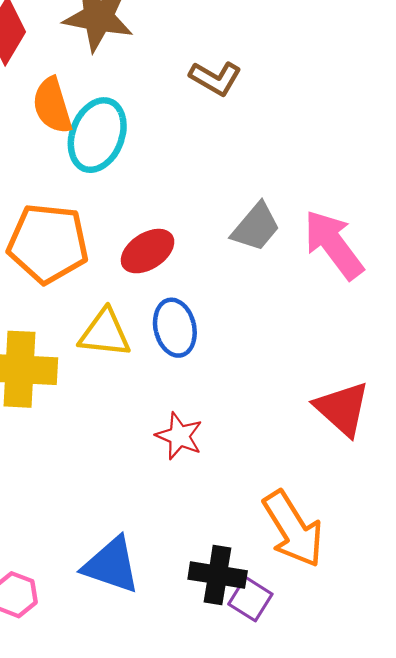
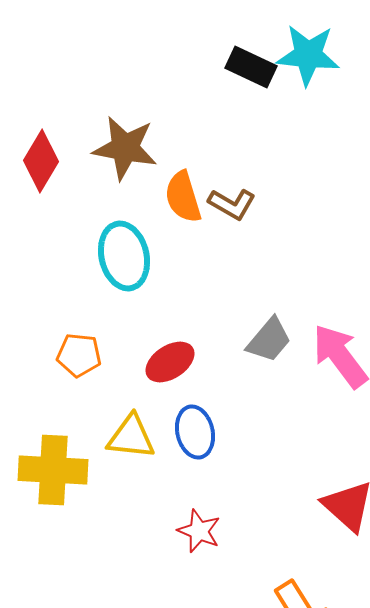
orange semicircle: (52, 106) -> (183, 197), moved
cyan ellipse: (97, 135) -> (124, 256), turned -34
orange pentagon: (48, 243) -> (79, 355), size x0.6

